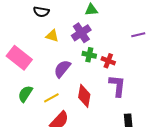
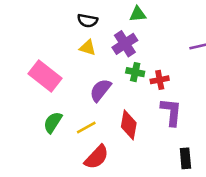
black semicircle: (41, 12) -> (88, 21), moved
red cross: (108, 61) -> (160, 80), turned -32

